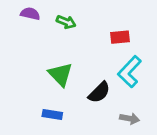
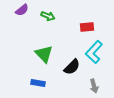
purple semicircle: (30, 14) -> (22, 10), turned 128
gray arrow: (130, 119) -> (94, 86), turned 64

